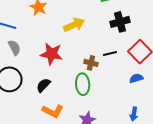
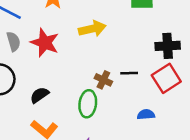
black cross: (120, 22) -> (168, 46), moved
red star: (52, 54) -> (45, 43), moved
blue semicircle: (136, 78) -> (146, 114), moved

